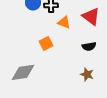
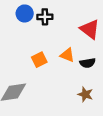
orange triangle: (64, 22) -> (67, 55), moved

